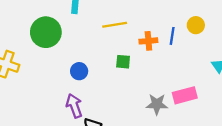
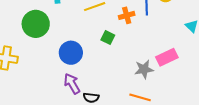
green square: (123, 62) -> (108, 38), turned 32
blue circle: (79, 71) -> (71, 53), size x1.5

